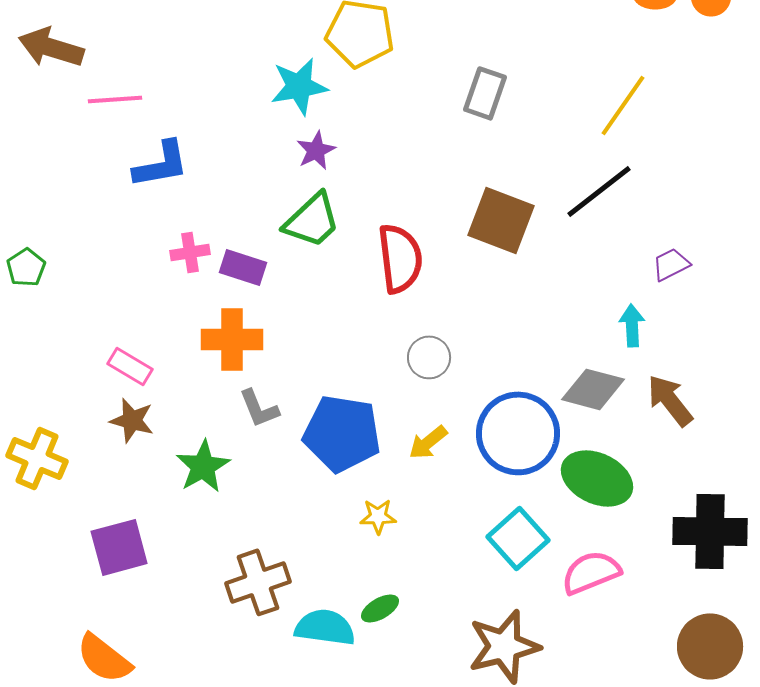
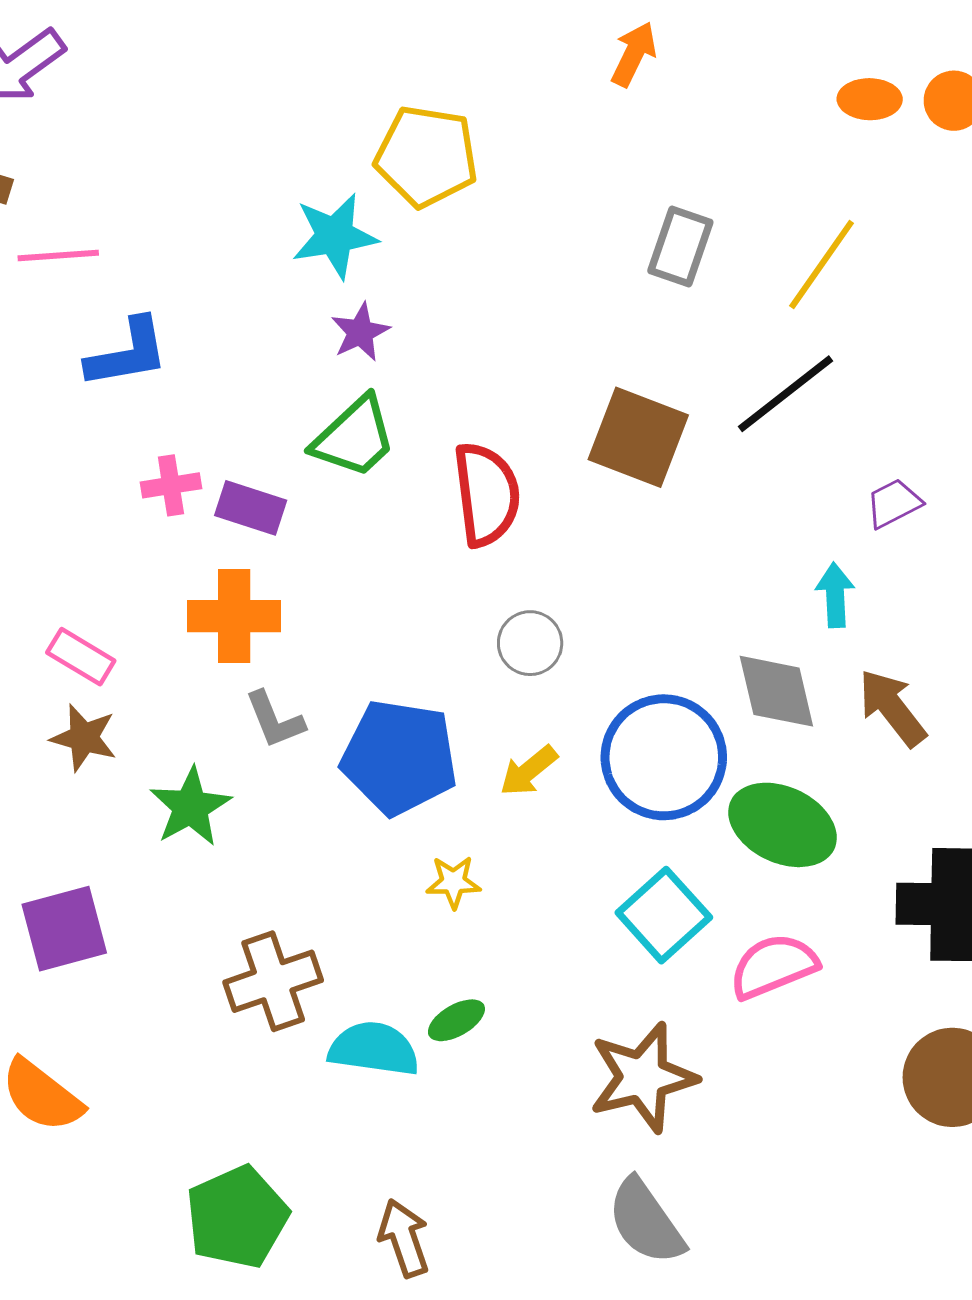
gray rectangle: (485, 93) -> (680, 246), moved
gray diamond: (593, 389) -> (776, 691), turned 62

